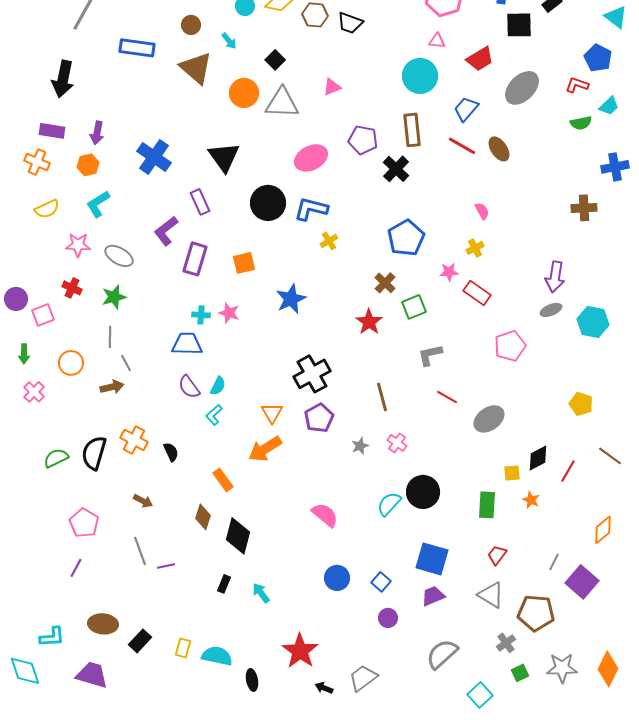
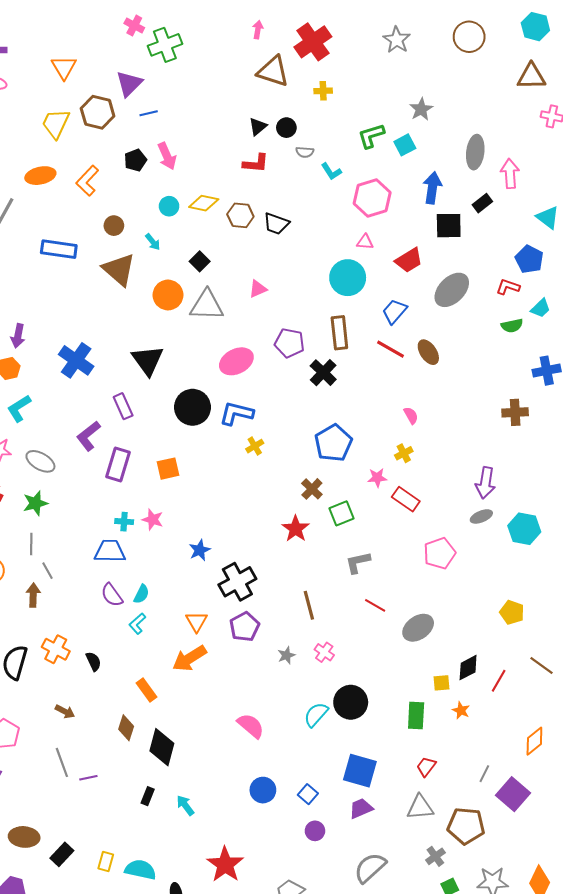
blue star: (291, 299) -> (200, 550), moved, size x0.7
brown arrow: (112, 387) -> (33, 595), turned -75
gray triangle: (491, 595) -> (420, 807), turned -36

